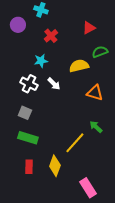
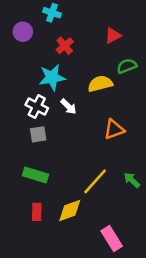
cyan star: (41, 61) -> (52, 77), size x1.5
orange triangle: (95, 93) -> (114, 129), moved, turned -36
gray square: (25, 113) -> (38, 134), moved, turned -32
green arrow: (96, 127) -> (132, 180), moved
yellow diamond: (55, 166) -> (70, 211), turned 50

